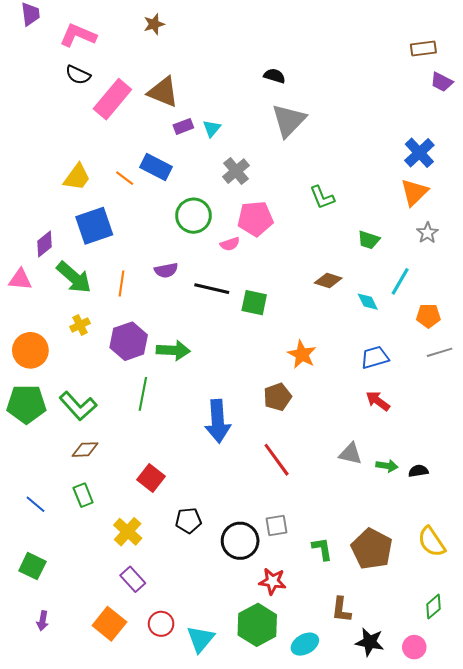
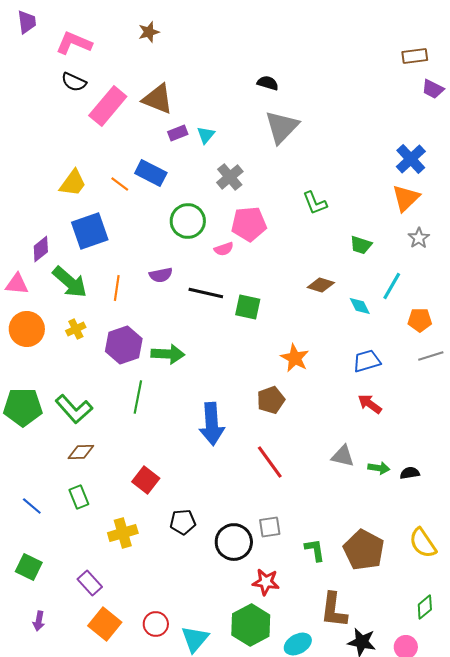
orange circle: (30, 350) -> (27, 329), moved
yellow cross: (128, 532) -> (123, 533), turned 32
purple rectangle: (133, 579) -> (90, 583), moved
brown L-shape: (341, 610) -> (334, 610), size x1.4

